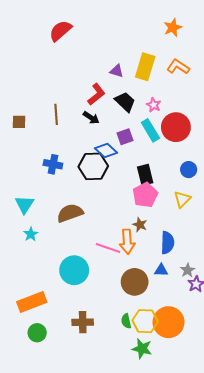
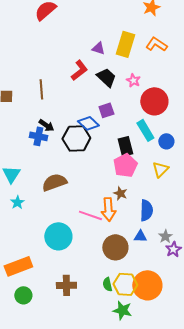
black arrow: (91, 118) -> (46, 125), moved
cyan rectangle: (150, 130) -> (145, 130), moved

